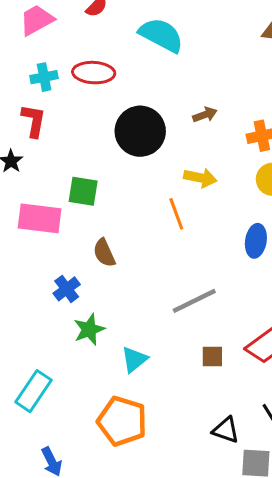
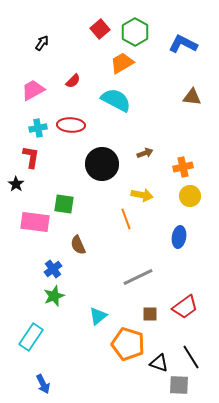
green star: (89, 329) -> (54, 296), moved
orange pentagon: (122, 421) -> (128, 344), moved

